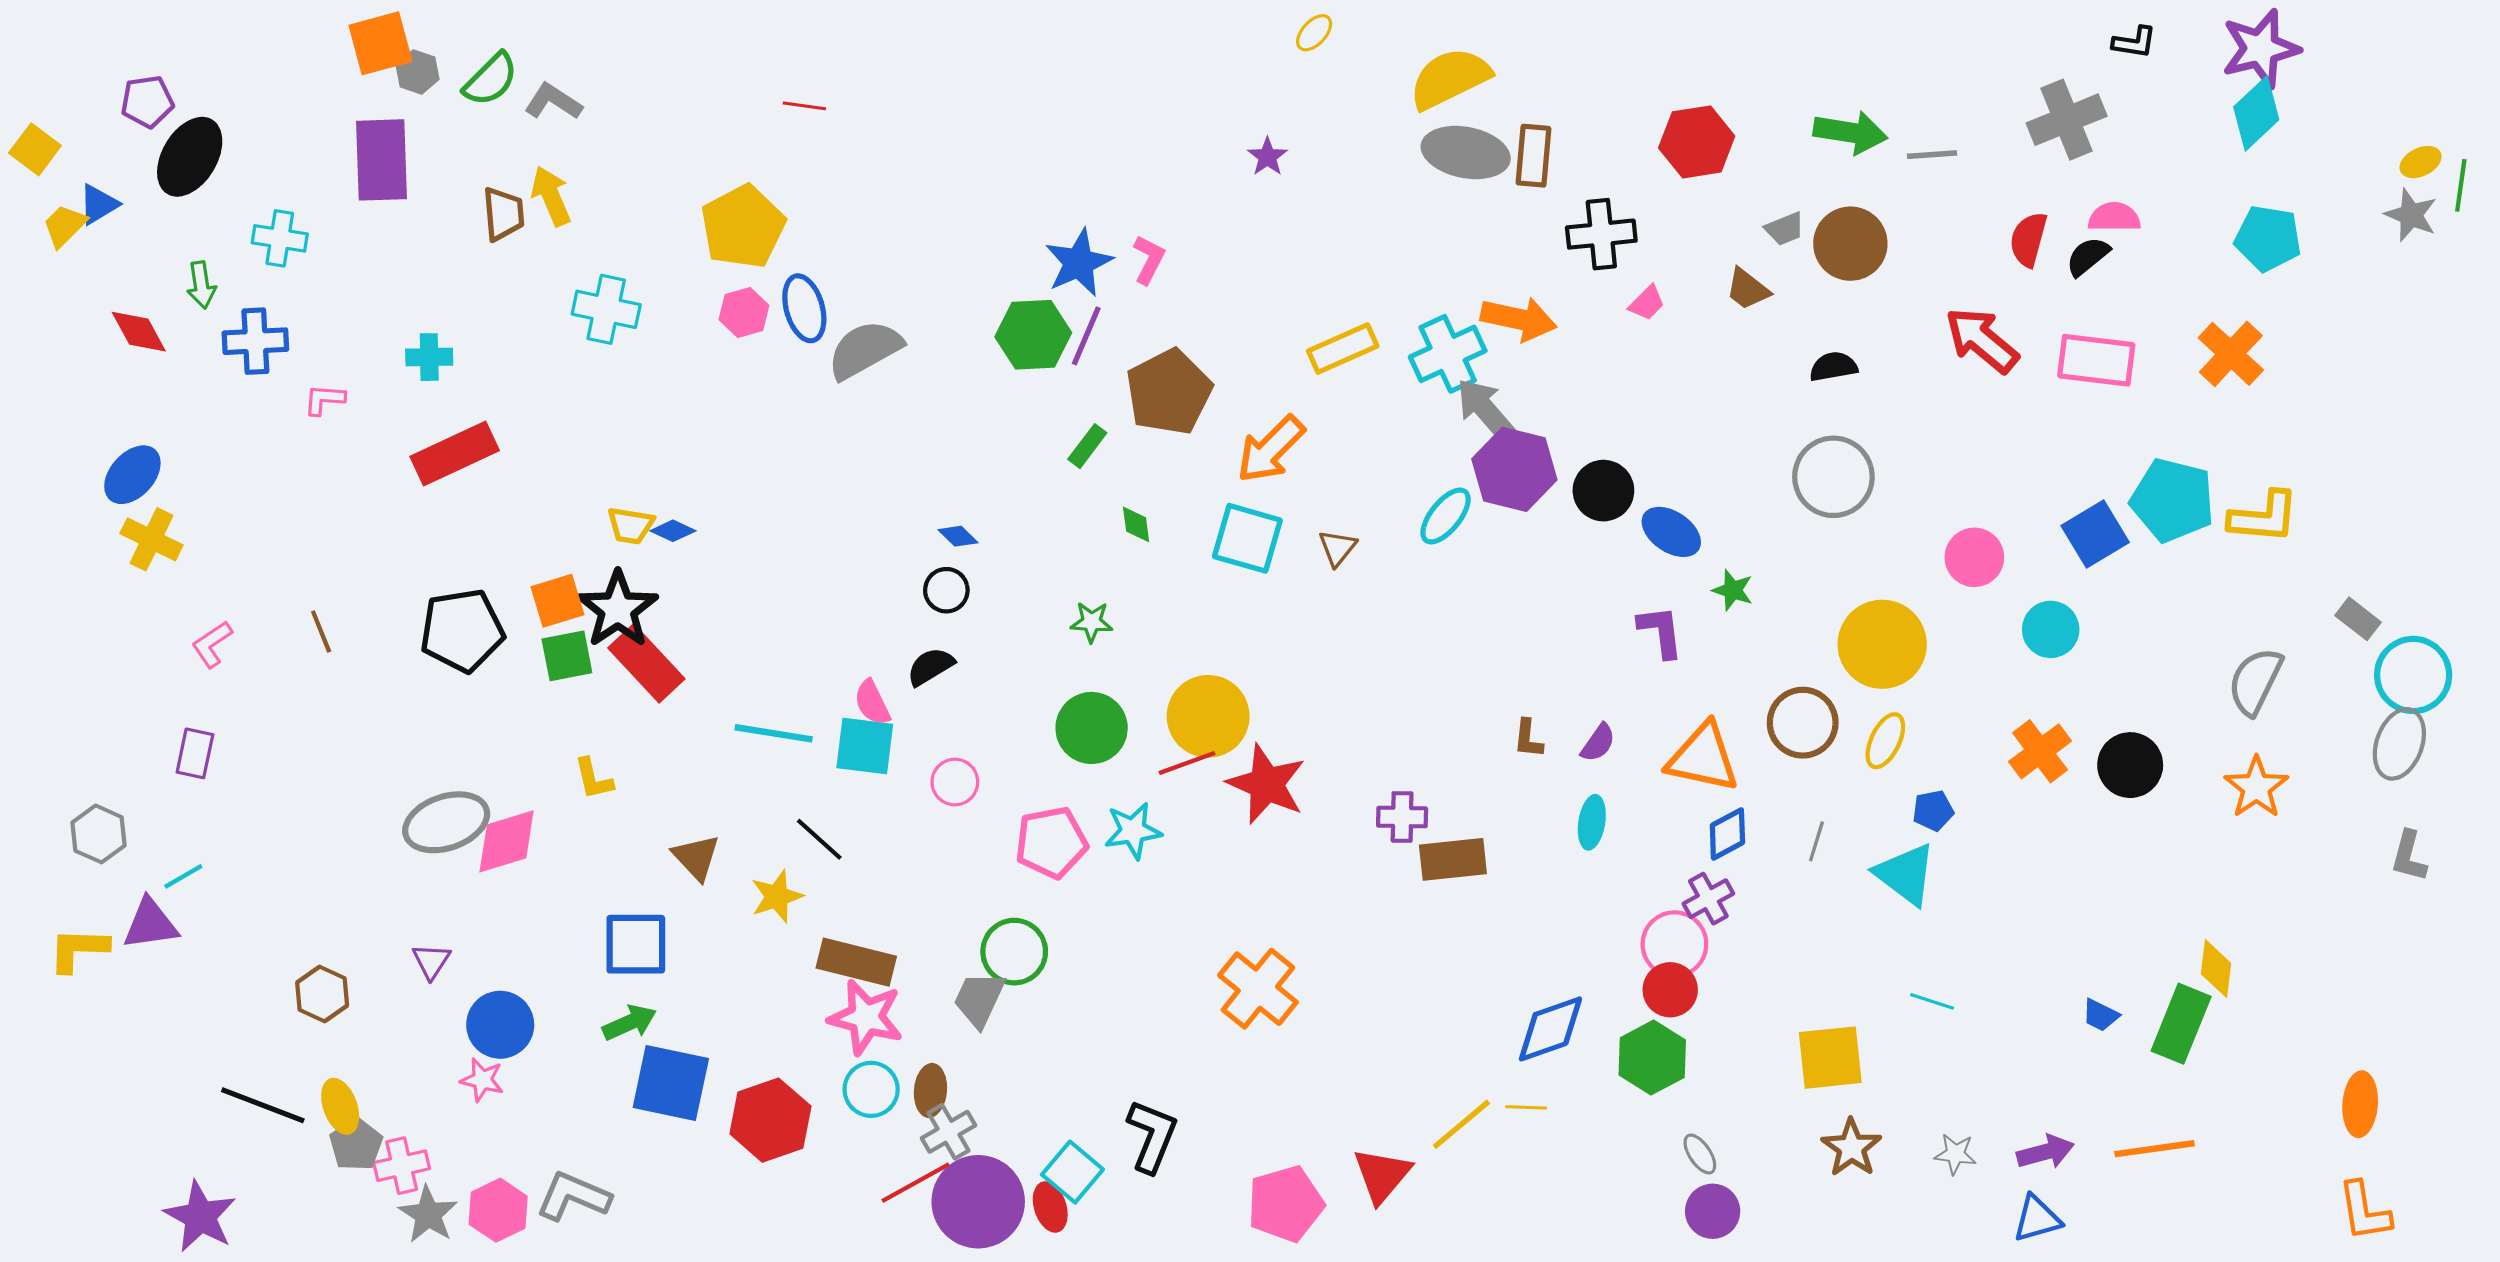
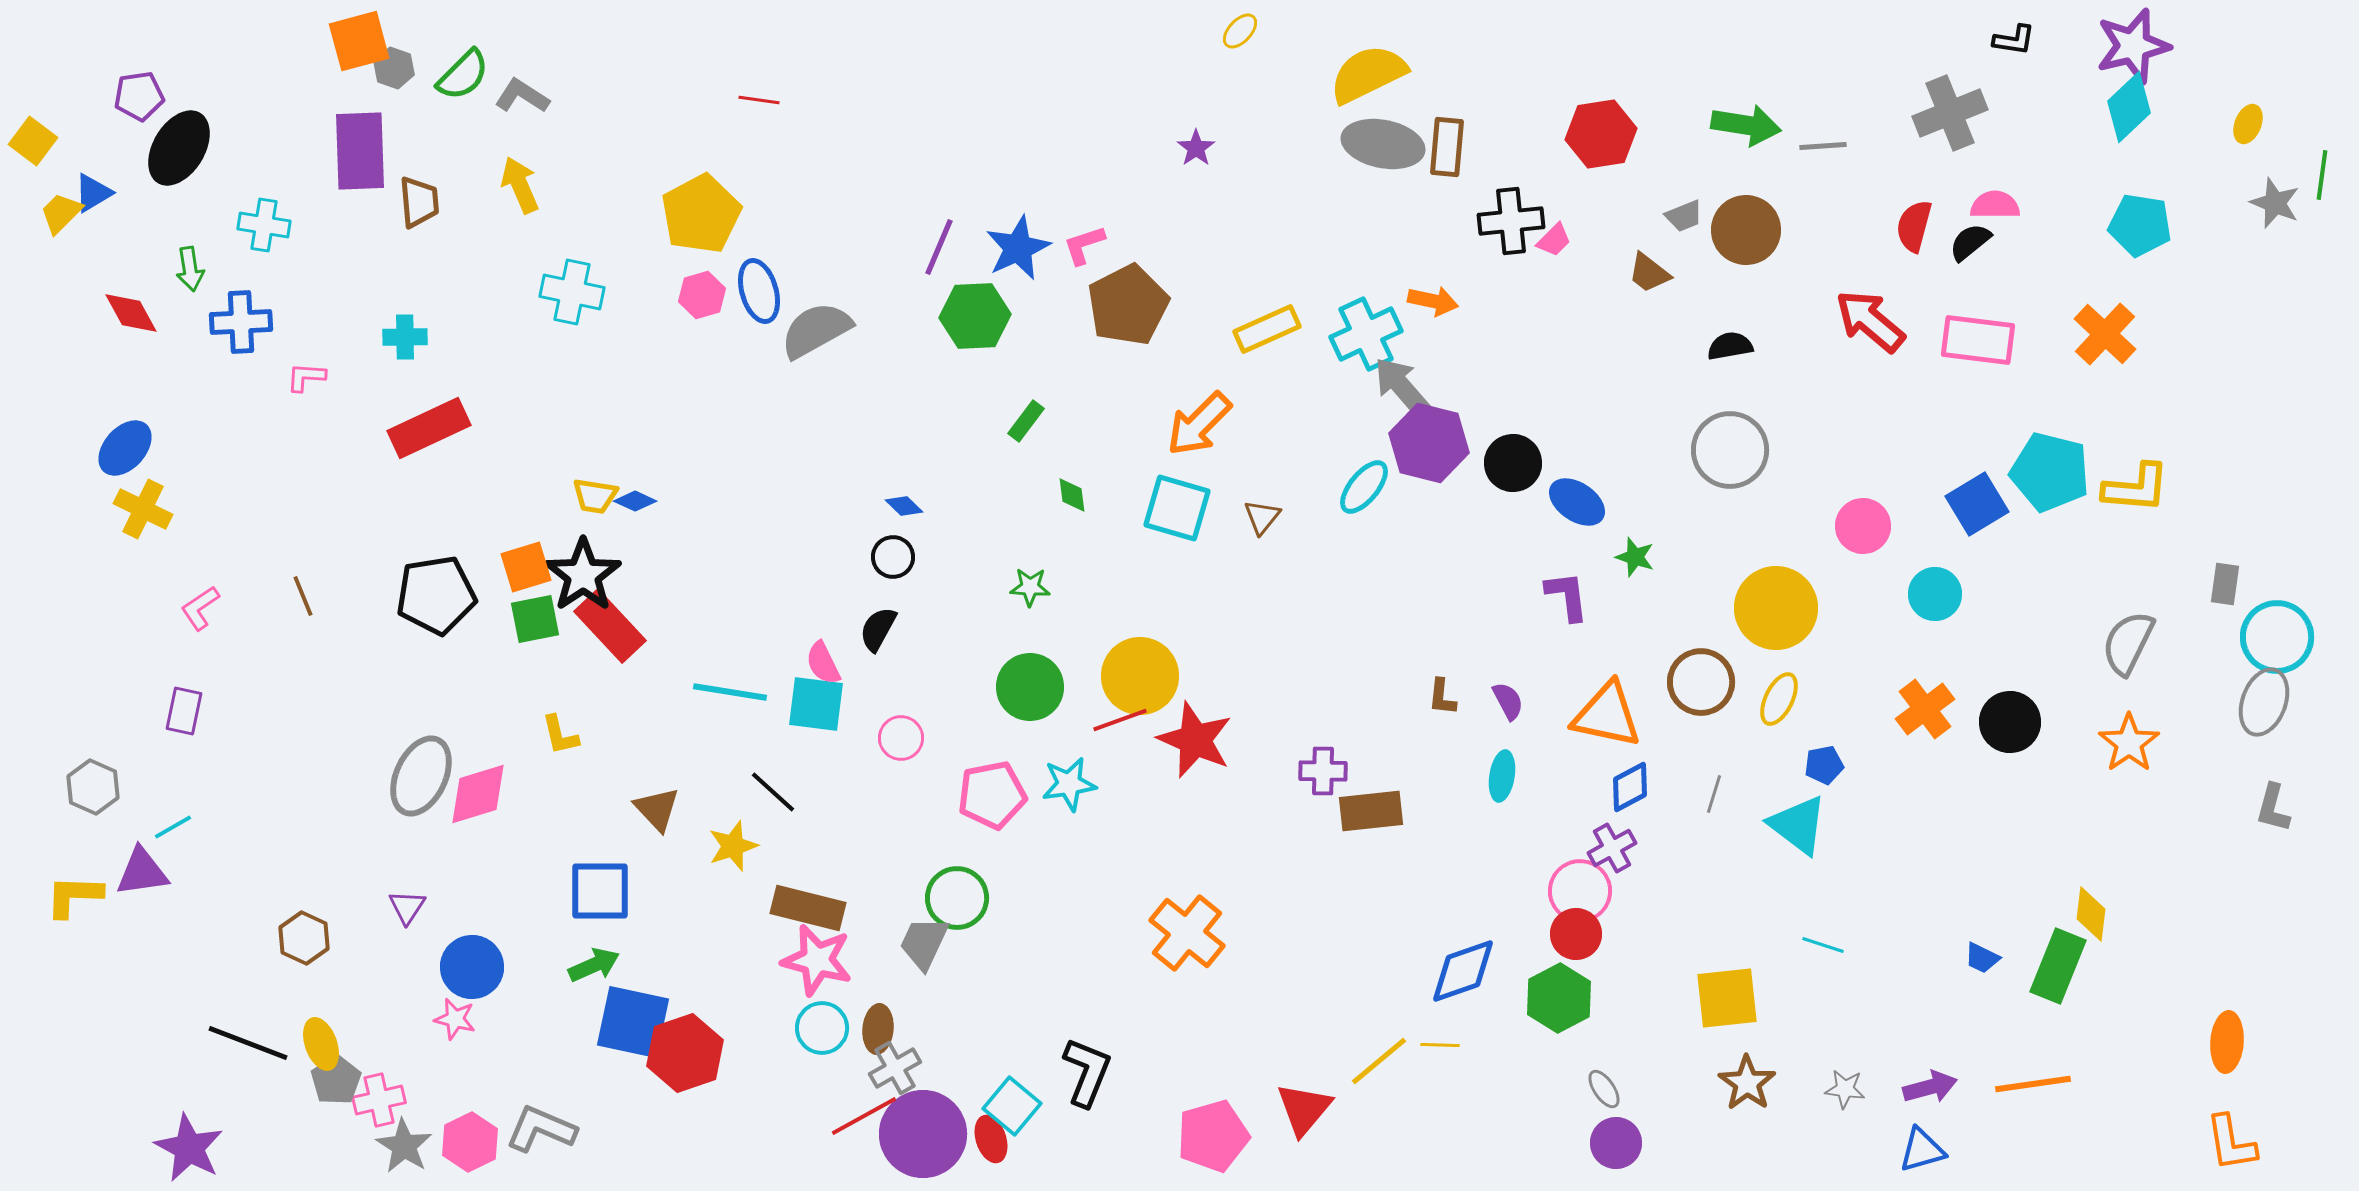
yellow ellipse: (2421, 162) -> (2248, 124), moved, turned -42
brown trapezoid: (503, 214) -> (419, 202), moved
pink L-shape: (1149, 260) -> (1084, 245), turned -135
pink trapezoid: (1647, 303) -> (1554, 240), moved
orange arrow: (1519, 319) -> (1433, 301), size x0.7
purple line: (1086, 336) -> (939, 247), moved
brown pentagon: (1169, 392) -> (1128, 305), moved
gray rectangle: (2358, 619) -> (2225, 584), turned 60
black semicircle: (930, 667) -> (878, 629), turned -30
purple semicircle: (1598, 743) -> (1508, 701), turned -63
gray ellipse: (446, 822) -> (421, 776), turned -46
red hexagon: (770, 1120) -> (685, 1053), moved

